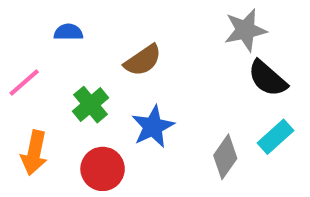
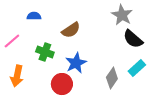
gray star: (245, 30) -> (122, 15), turned -30
green cross: (91, 105) -> (45, 52), turned -30
red circle: (103, 169) -> (62, 84), moved

